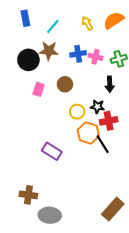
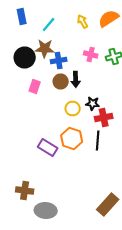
blue cross: (78, 54) -> (59, 60), moved
black arrow: (110, 84) -> (76, 80), moved
orange hexagon: (88, 133) -> (72, 138), moved
black line: (103, 144) -> (98, 140), turned 36

